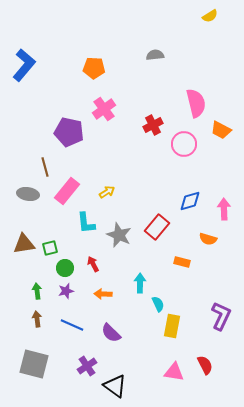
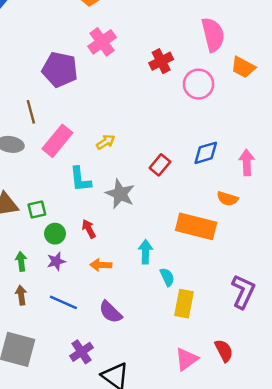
red rectangle: (157, 227) -> (160, 165), moved, size x0.7
orange rectangle: (182, 262) -> (196, 226), size x2.0
pink triangle: (174, 372) -> (186, 359), turned -45

